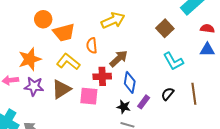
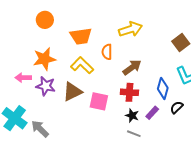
orange circle: (43, 19) -> (45, 20), moved
red cross: (102, 76) -> (129, 92), moved
blue diamond: (130, 82) -> (163, 88), moved

